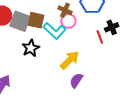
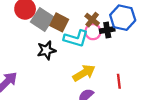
black cross: (112, 27) -> (107, 30), moved
cyan L-shape: (55, 31) -> (76, 38), turned -40
red line: (100, 37) -> (119, 81), moved

